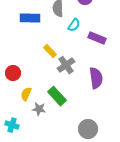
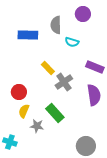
cyan semicircle: (74, 25) -> (72, 42), turned 72
purple rectangle: (97, 38) -> (95, 67), moved
red circle: (13, 73) -> (19, 92), moved

